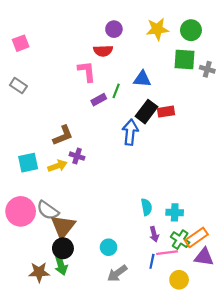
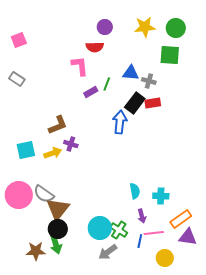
gray cross: (207, 69) -> (149, 81), moved
green cross: (180, 240) -> (119, 230), moved
cyan circle: (109, 247) -> (100, 228), size x1.5

